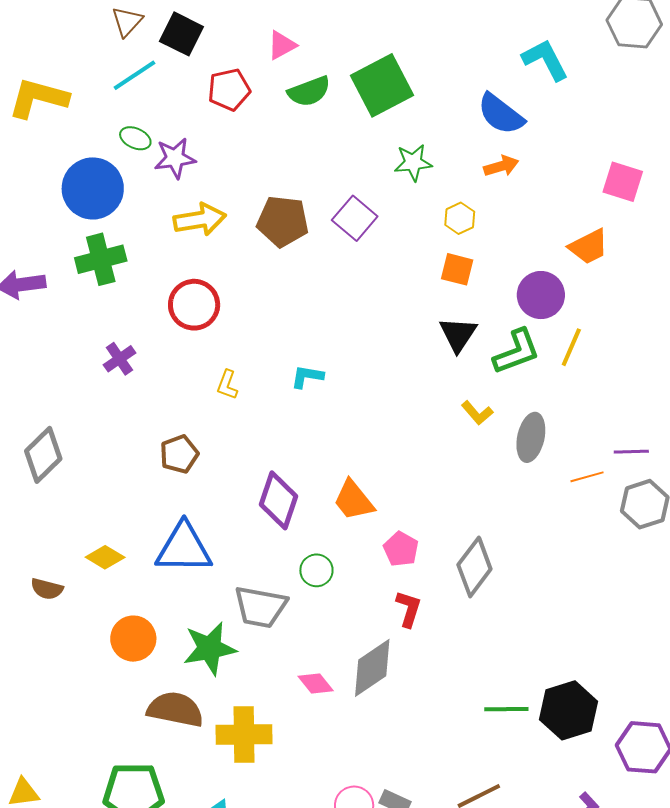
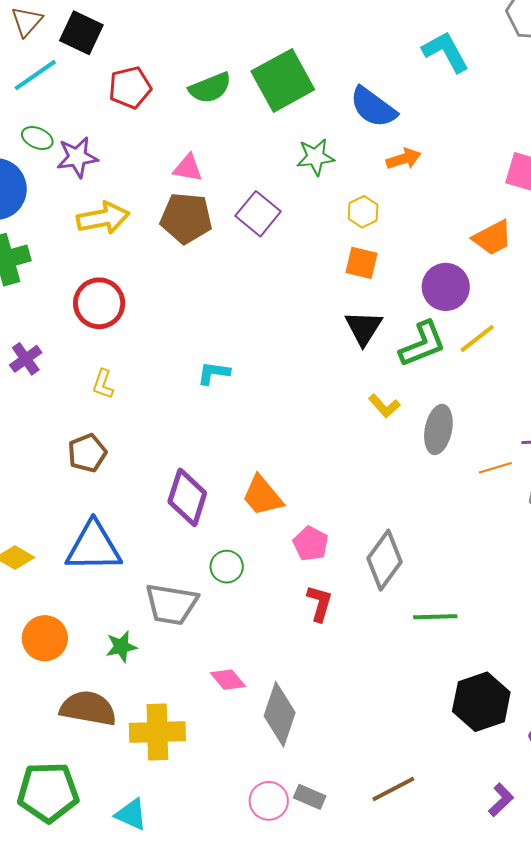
pink triangle: (282, 45) -> (188, 168), moved, turned 40
blue semicircle: (501, 114) -> (373, 107), moved
yellow line: (571, 347) -> (477, 339), turned 30
yellow L-shape: (227, 385) -> (103, 384), moved
green star: (210, 648) -> (121, 647), size x0.6
gray diamond: (372, 668) -> (280, 714), moved, turned -36
green line: (506, 709) -> (435, 617), moved

